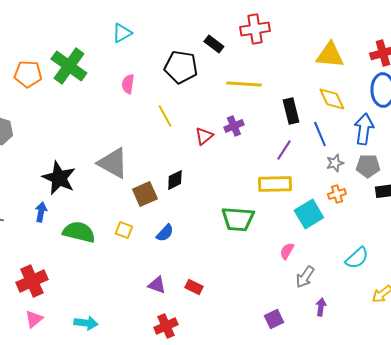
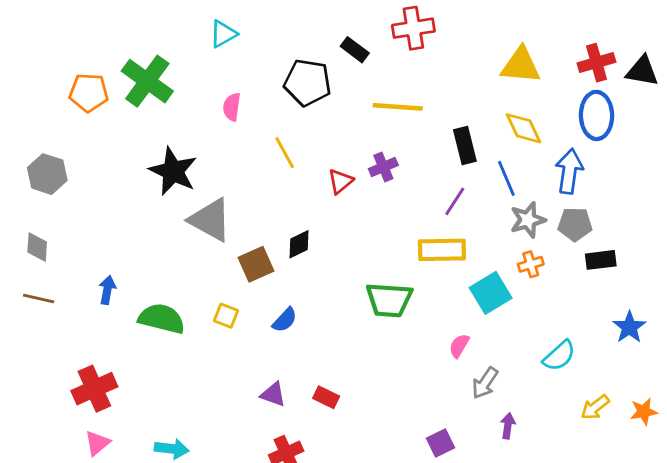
gray star: (335, 163) -> (528, 220), size x1.4
black star: (59, 178) -> (173, 171), moved

